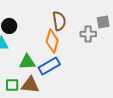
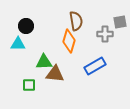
blue rectangle: (49, 66) -> (95, 66), moved
brown triangle: (30, 85) -> (55, 74), moved

